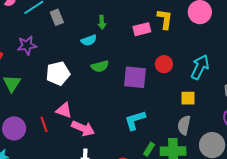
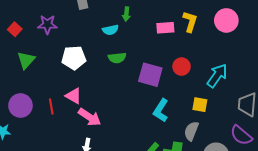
cyan L-shape: (135, 120) -> (161, 110), moved, turned -50

